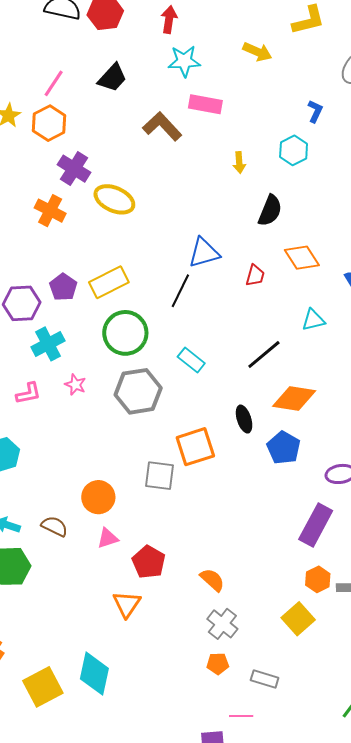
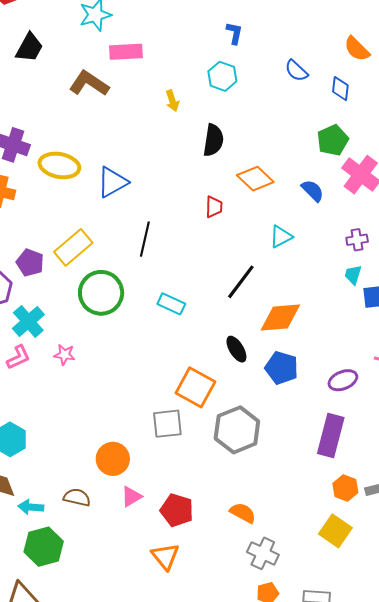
blue triangle: (204, 253) -> (112, 182), moved
gray hexagon: (138, 391) -> (237, 430), moved
pink L-shape: (28, 393) -> (18, 357), moved
orange square: (195, 447) -> (195, 387), turned -30

